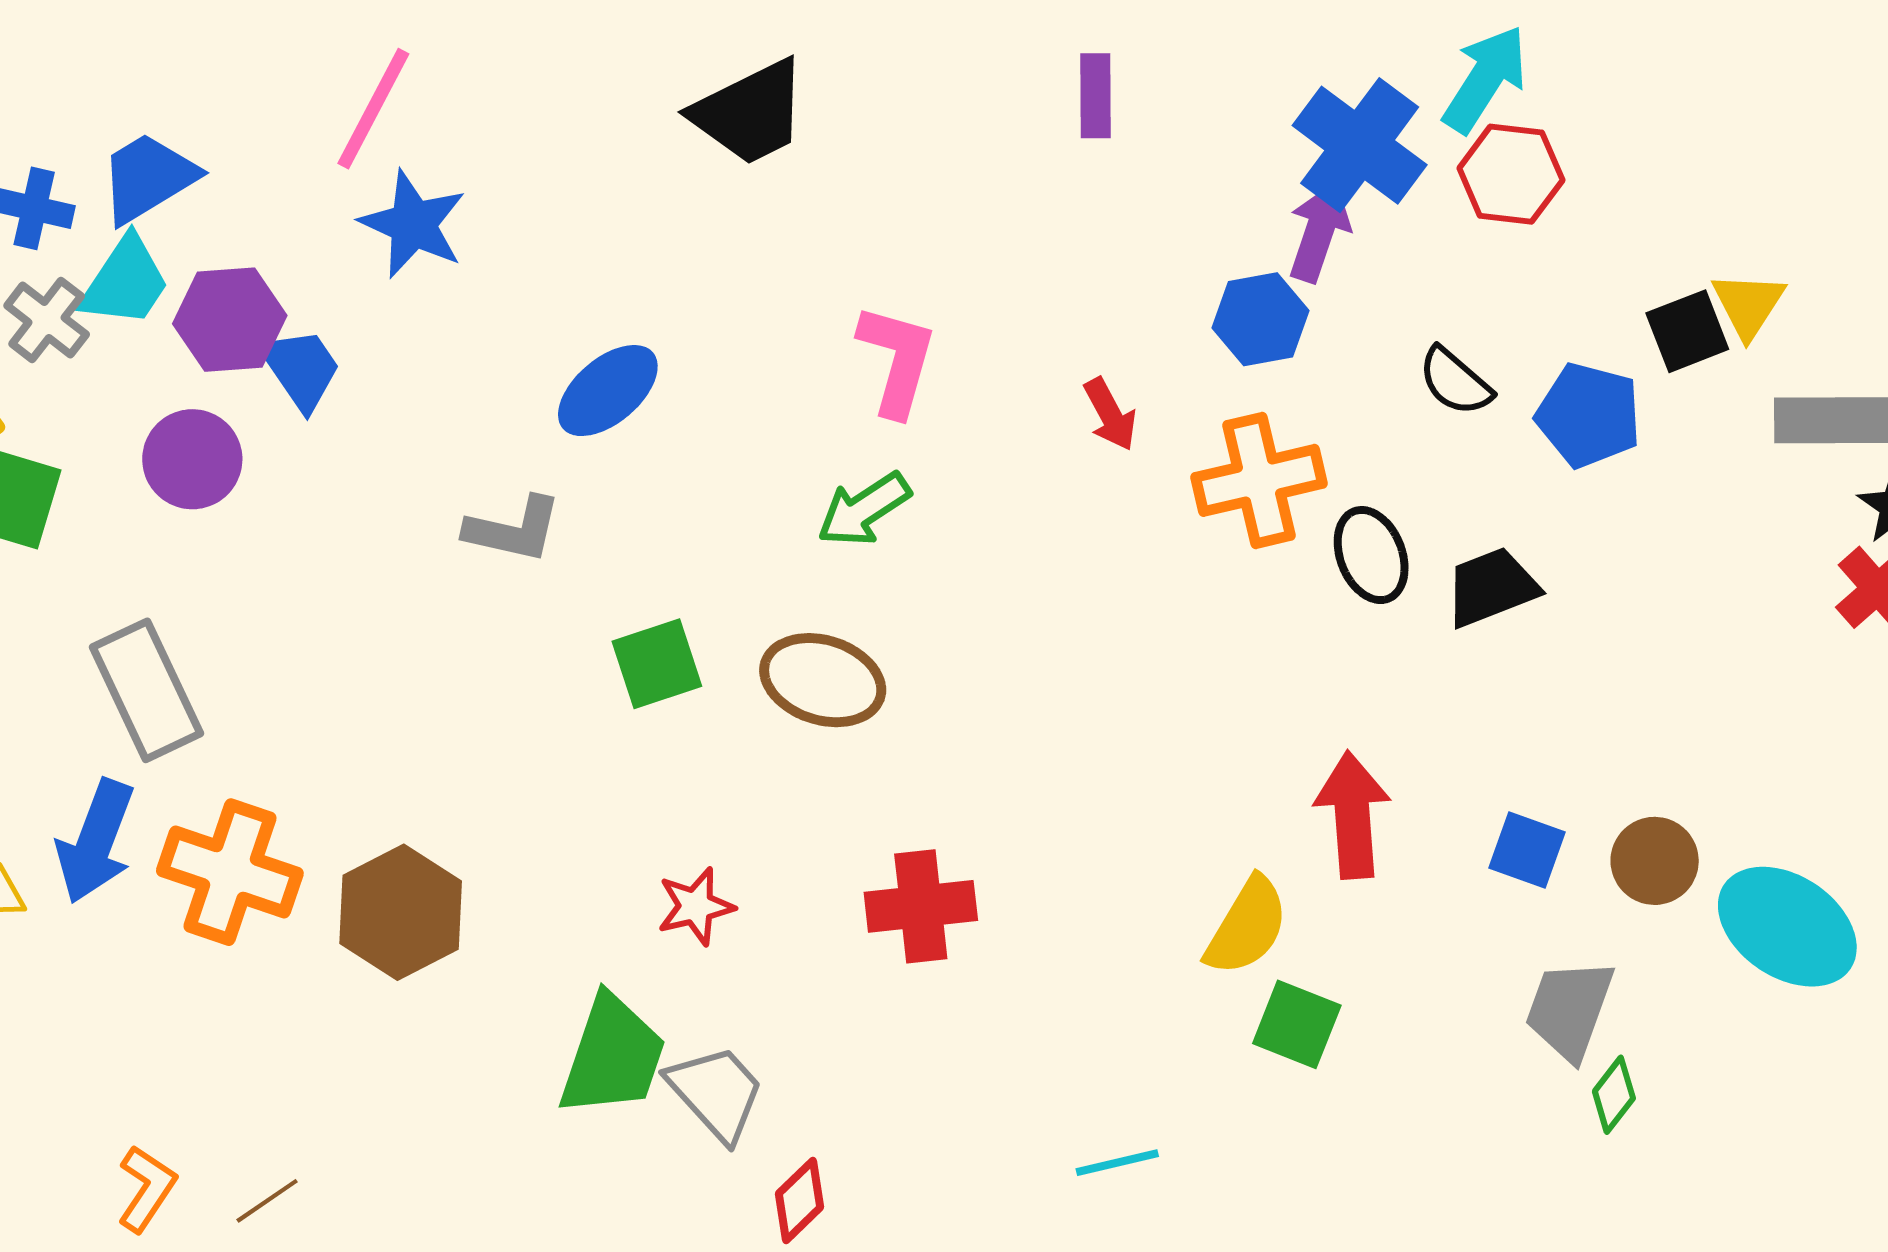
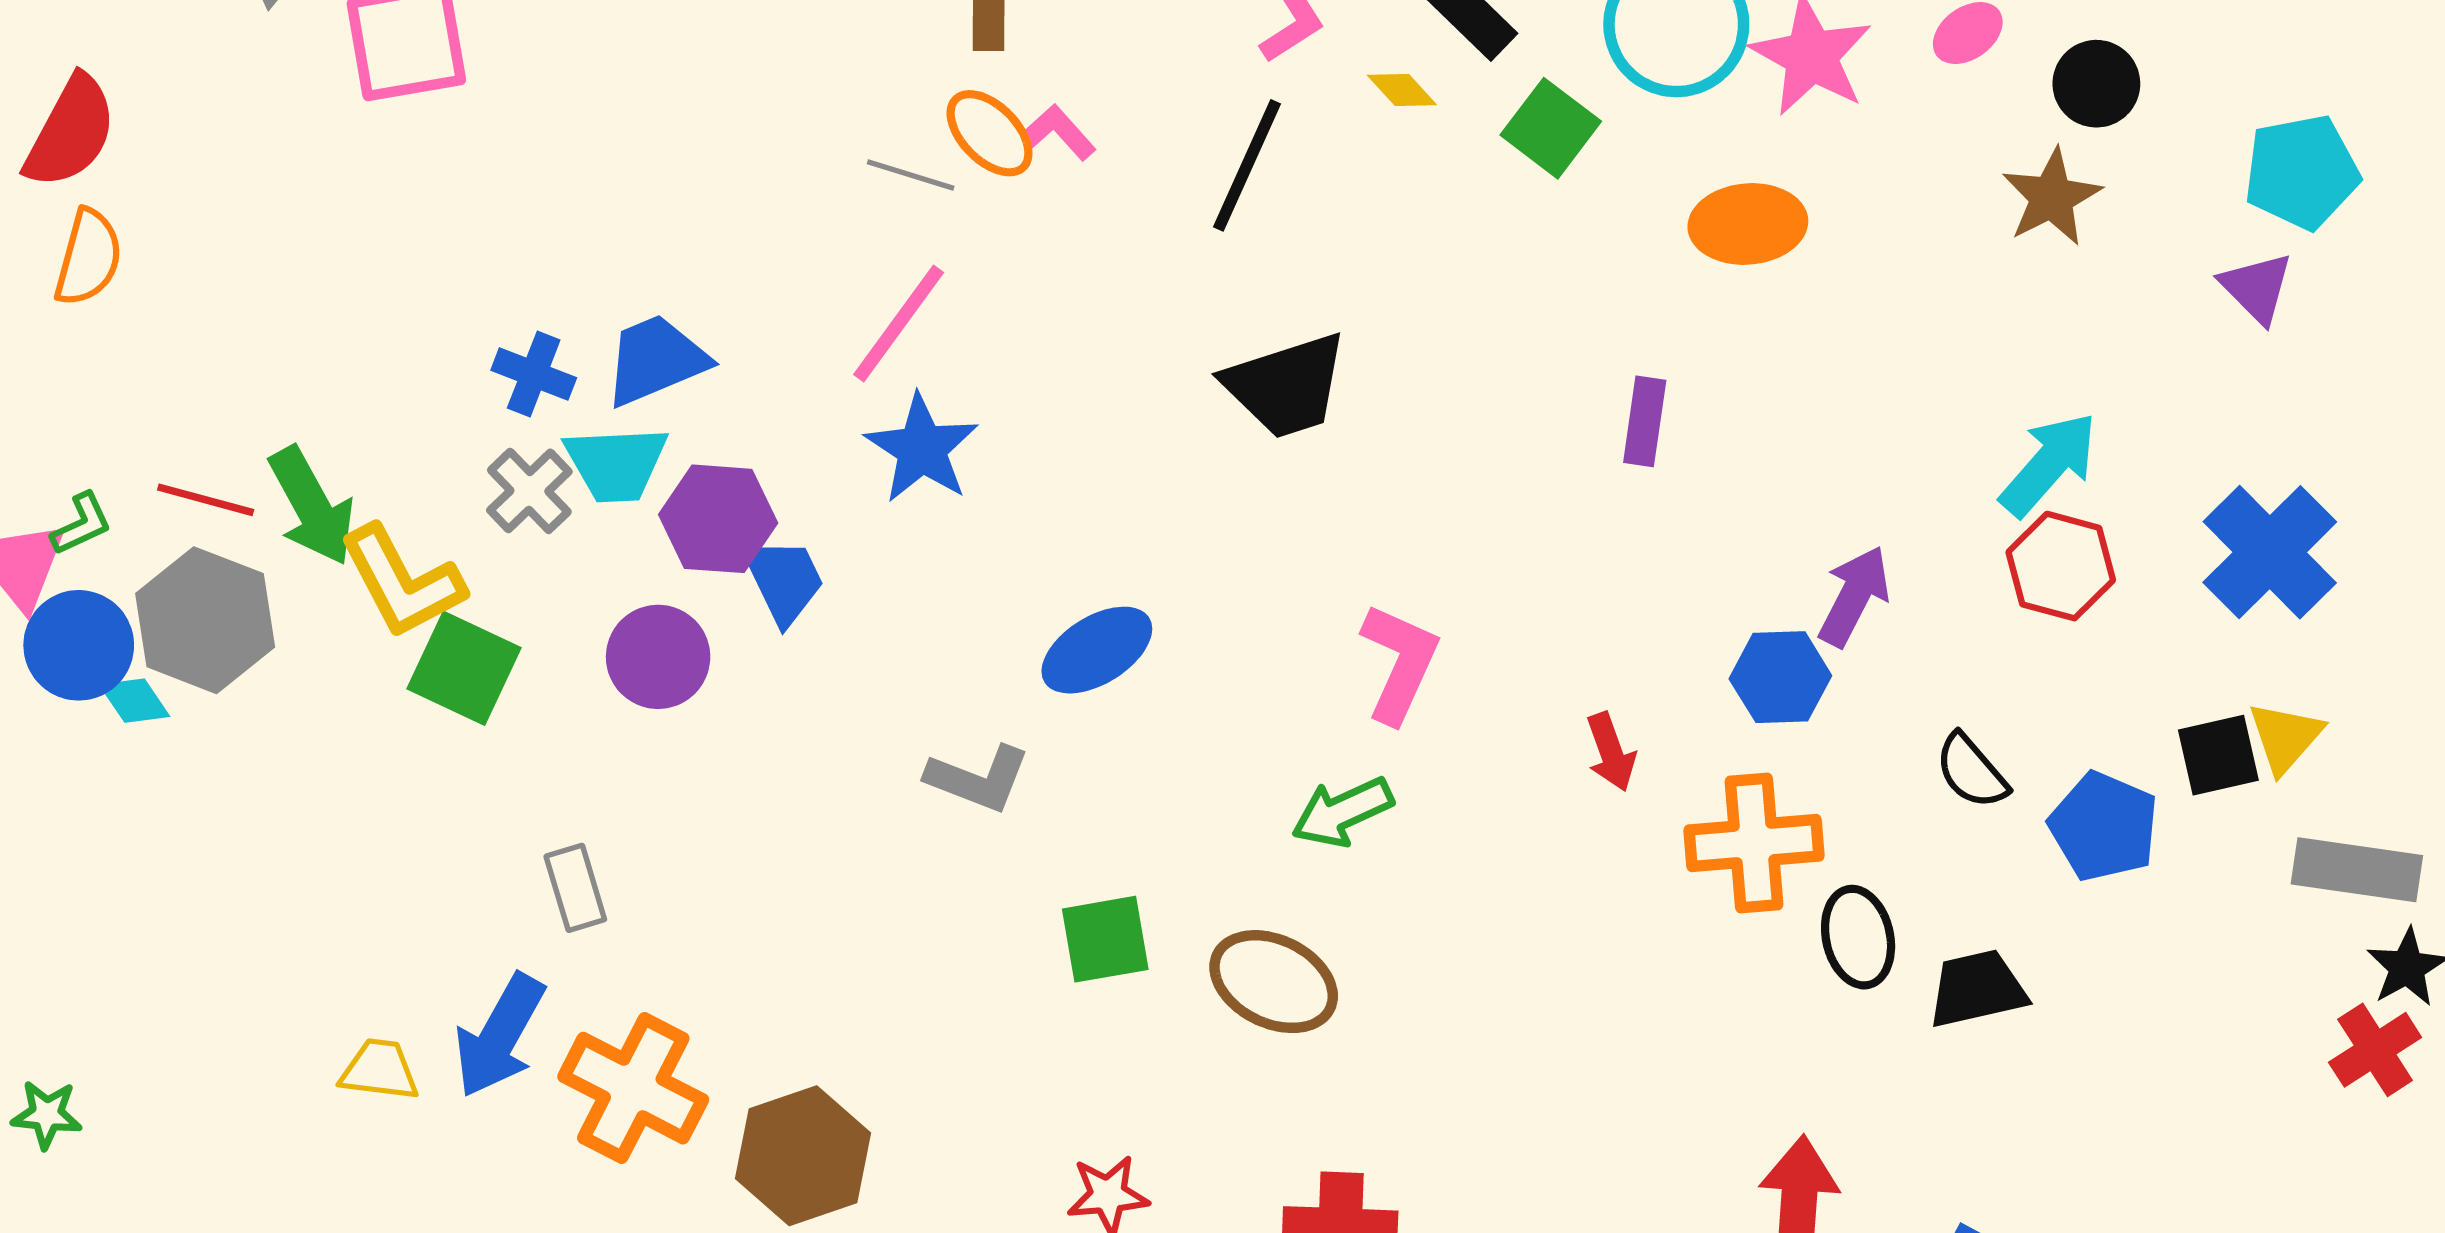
blue cross: (1360, 145) -> (2270, 552), moved
cyan trapezoid: (125, 282) -> (616, 464), turned 45
gray rectangle: (147, 690) -> (575, 888), size x0.6

